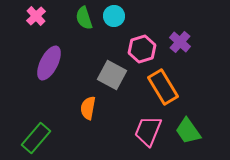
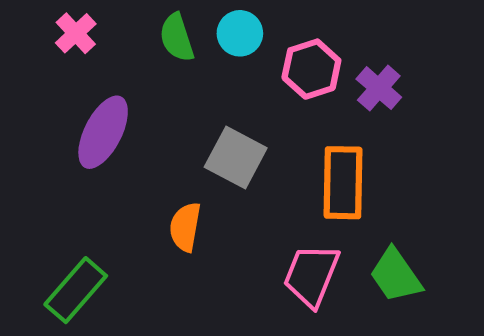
pink hexagon: (142, 49) -> (311, 69), moved
orange rectangle: (163, 87) -> (343, 183), turned 32

